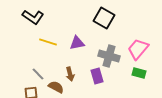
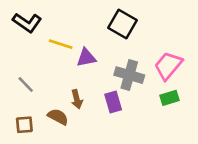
yellow line: (48, 42) -> (61, 44), moved
green rectangle: (139, 73) -> (170, 98), turned -32
gray line: (38, 74) -> (26, 84), moved

